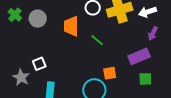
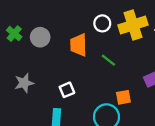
white square: (39, 64) -> (67, 90), moved
gray star: (21, 77) -> (24, 83), moved, turned 30

